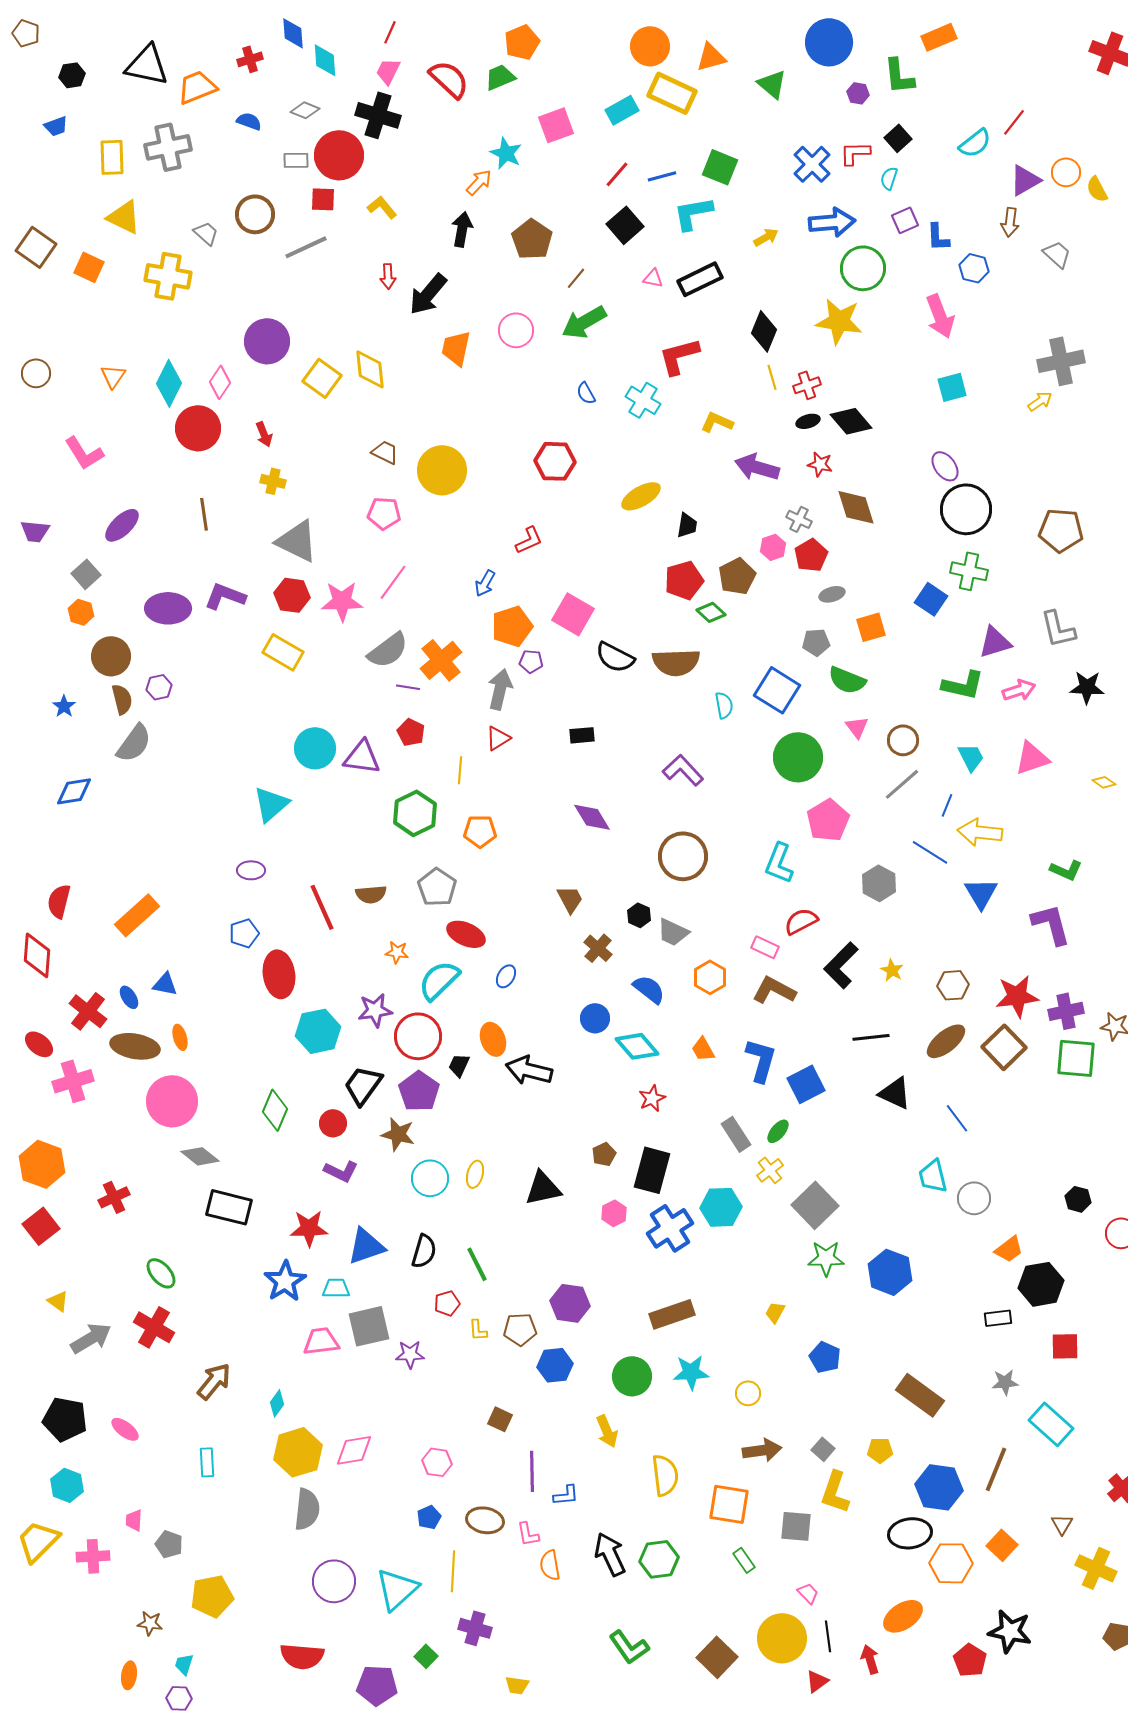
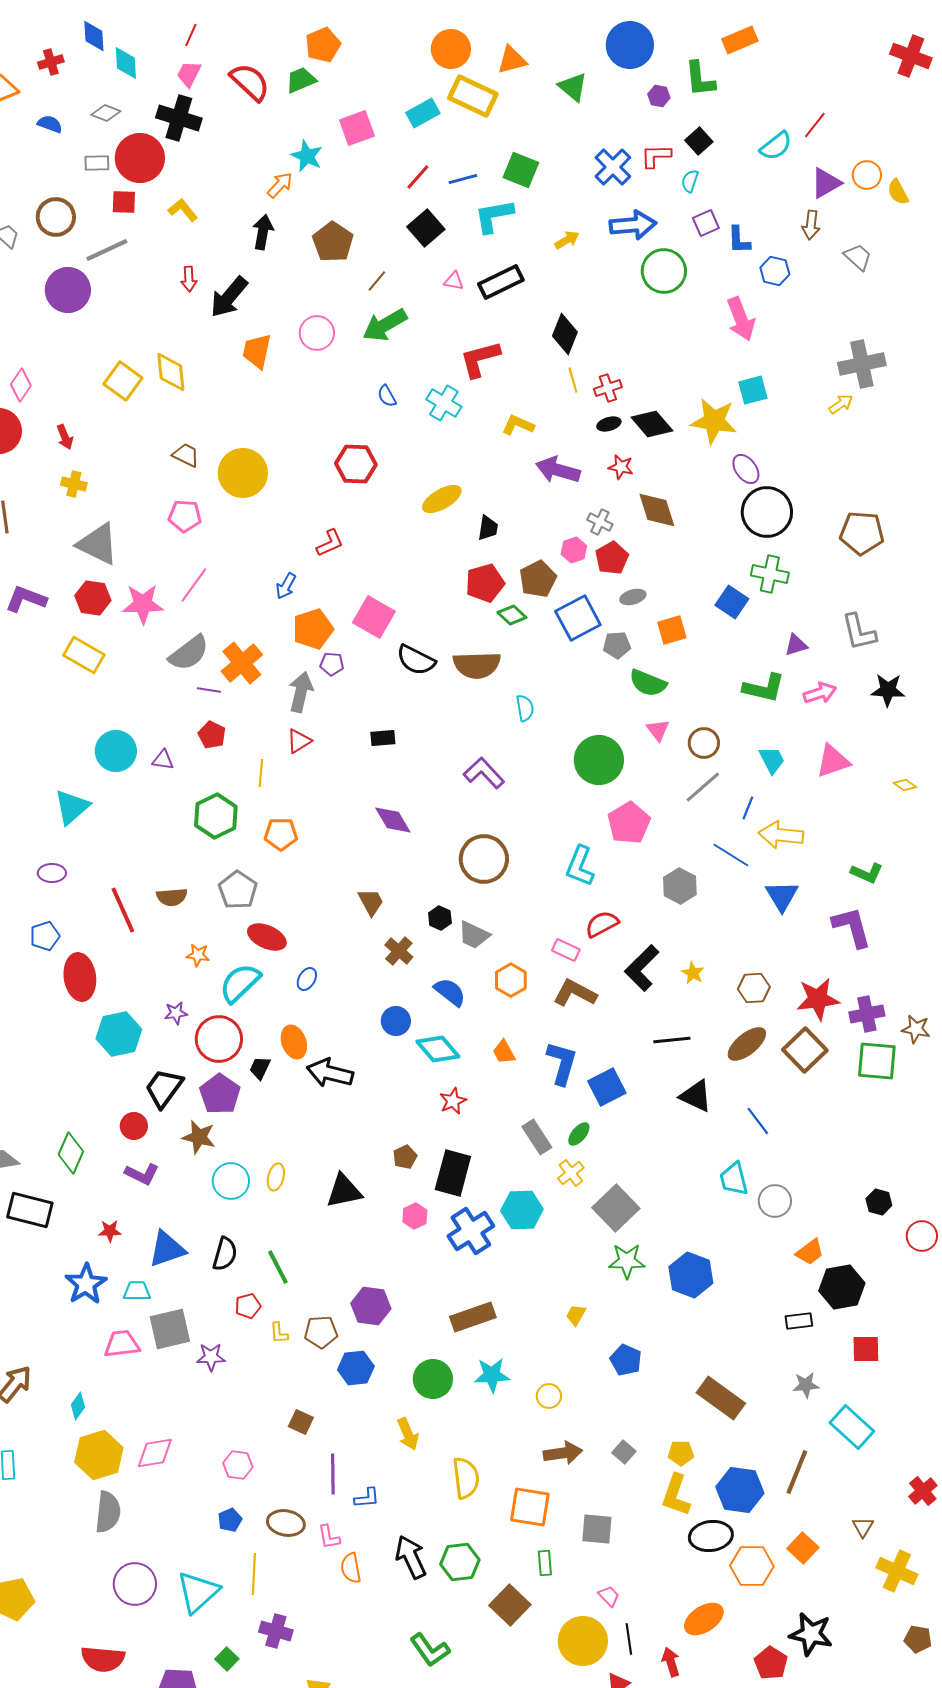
yellow star: (839, 321) -> (714, 421), moved
purple circle: (267, 341) -> (68, 290), moved
purple triangle: (995, 642) -> (796, 645), size x0.7
blue square: (777, 690) -> (578, 618), moved, turned 30
purple triangle: (362, 757) -> (163, 760), size x0.6
purple star: (375, 1010) -> (176, 1013), size x0.7
green diamond: (275, 1110) -> (71, 1153), moved
red star: (309, 1228) -> (110, 1231), size x0.6
yellow L-shape: (835, 1492) -> (676, 1495), moved
green rectangle: (744, 1560) -> (545, 1563), turned 30
brown square: (717, 1657) -> (510, 1605), moved

